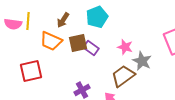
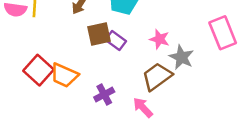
orange trapezoid: (51, 41) -> (64, 75), moved
red square: (31, 71) -> (38, 70), turned -35

